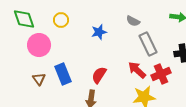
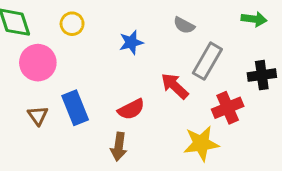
gray rectangle: (148, 44) -> (207, 61), turned 55
red arrow: (137, 70) -> (175, 86), moved
red semicircle: (99, 75) -> (131, 109), turned -150

